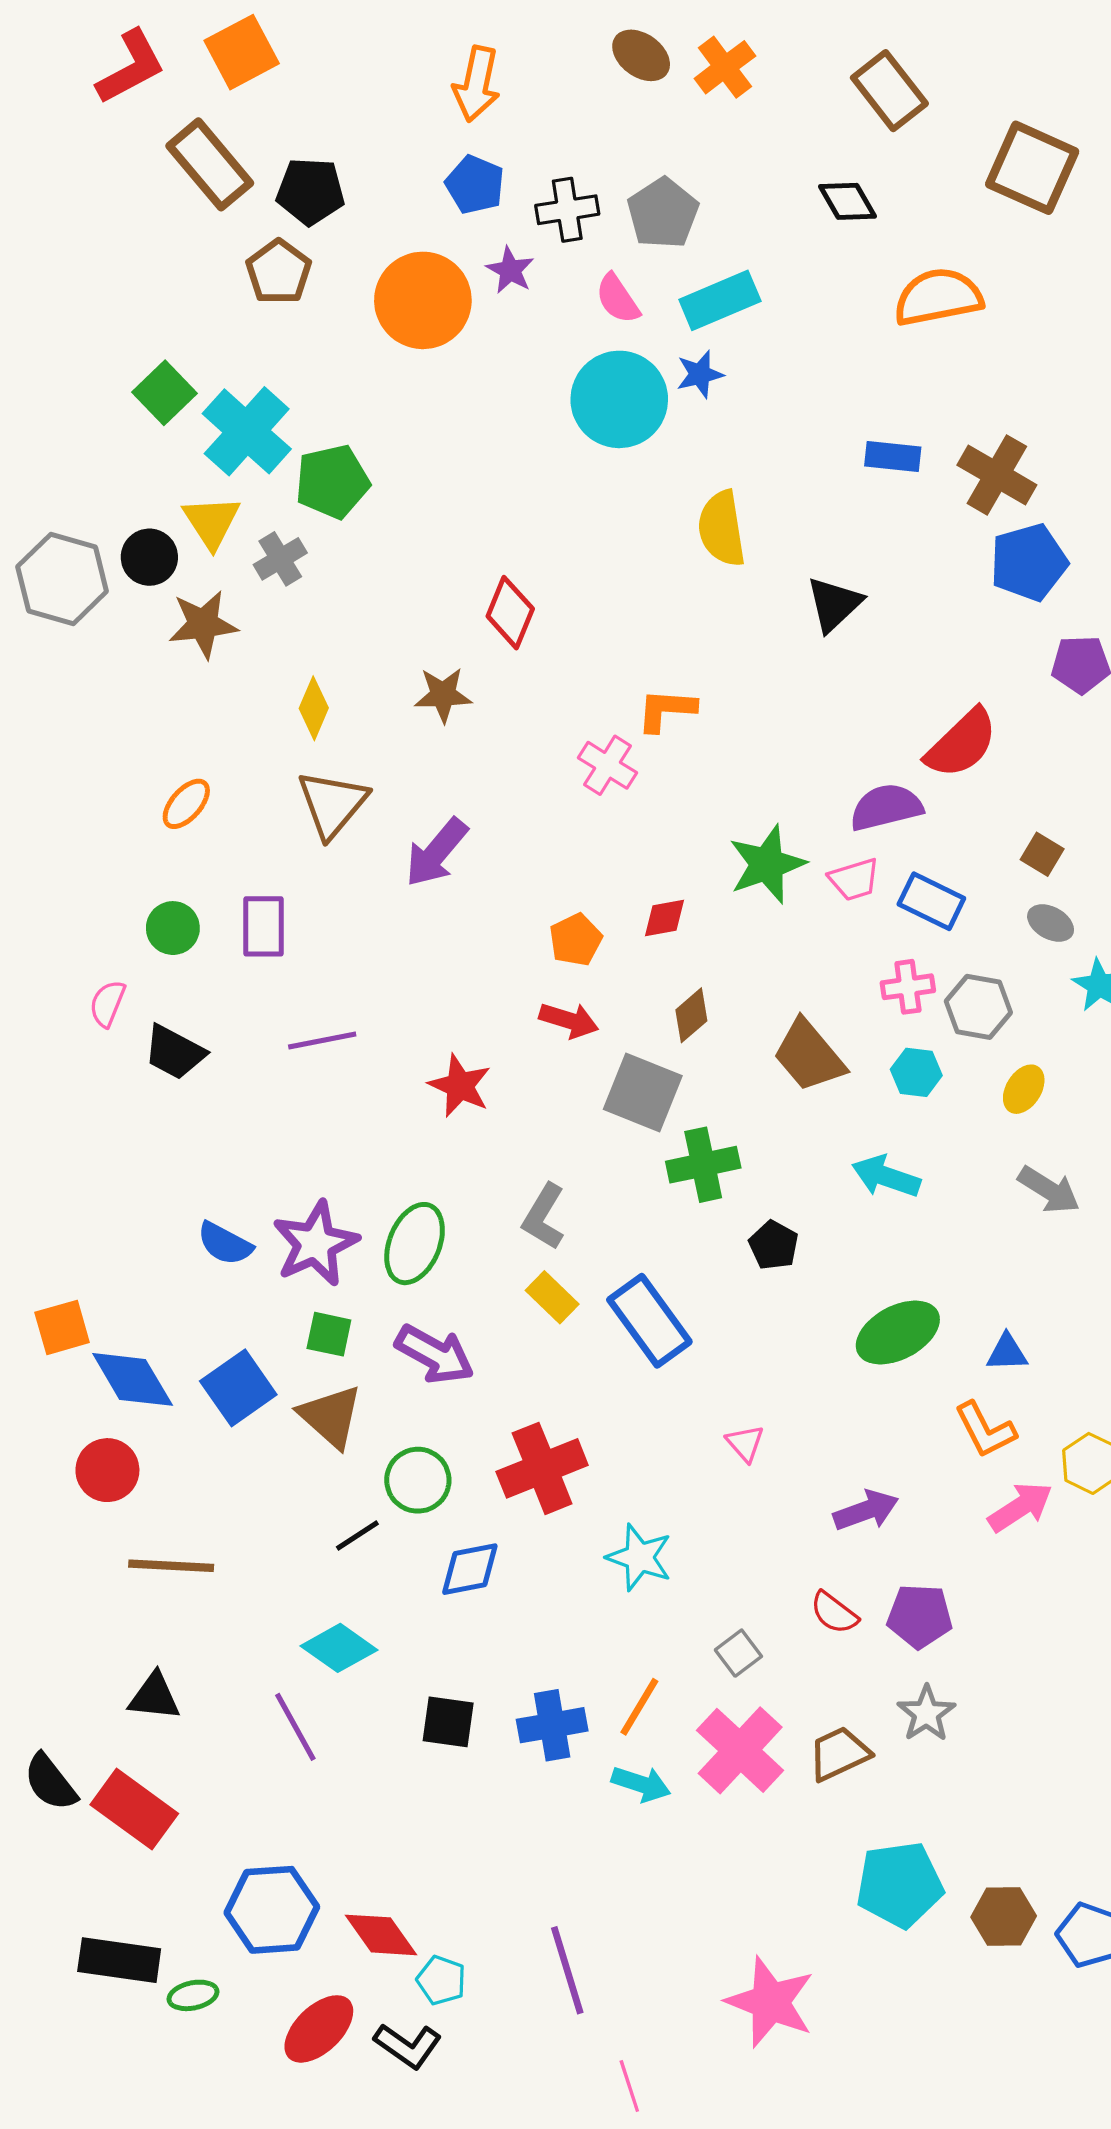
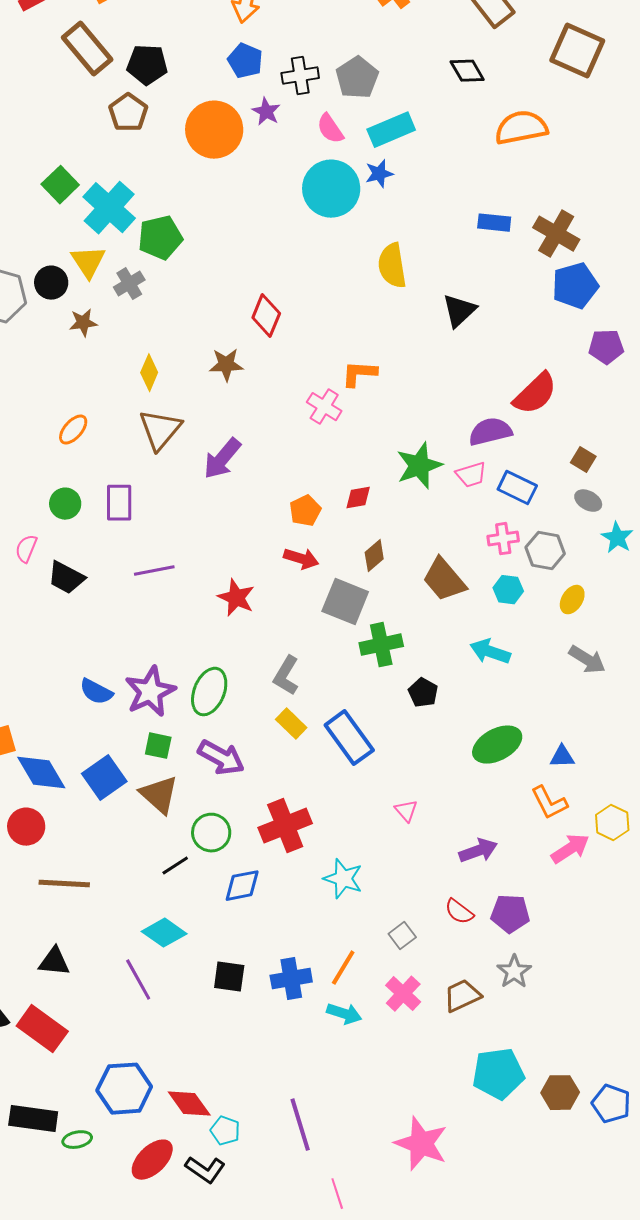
brown star: (203, 624) -> (83, 323), size x0.7
pink cross: (740, 1750) -> (403, 994), size x0.7

